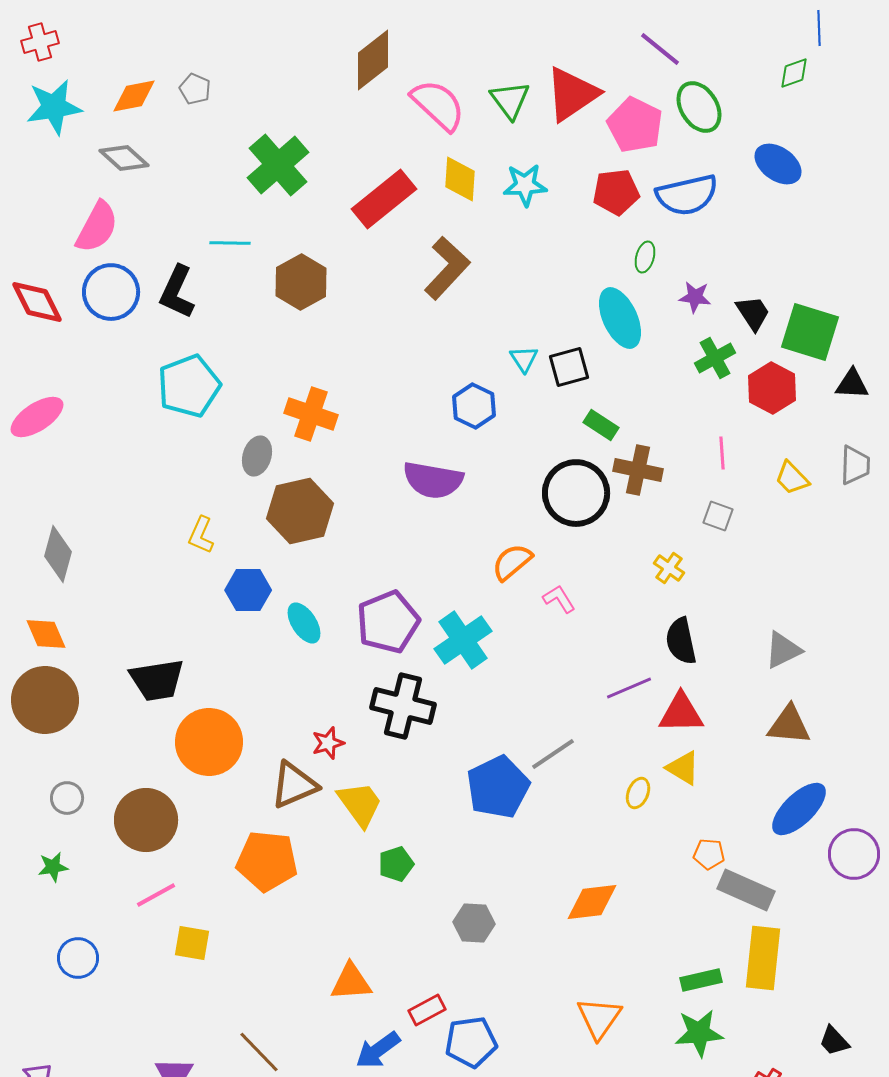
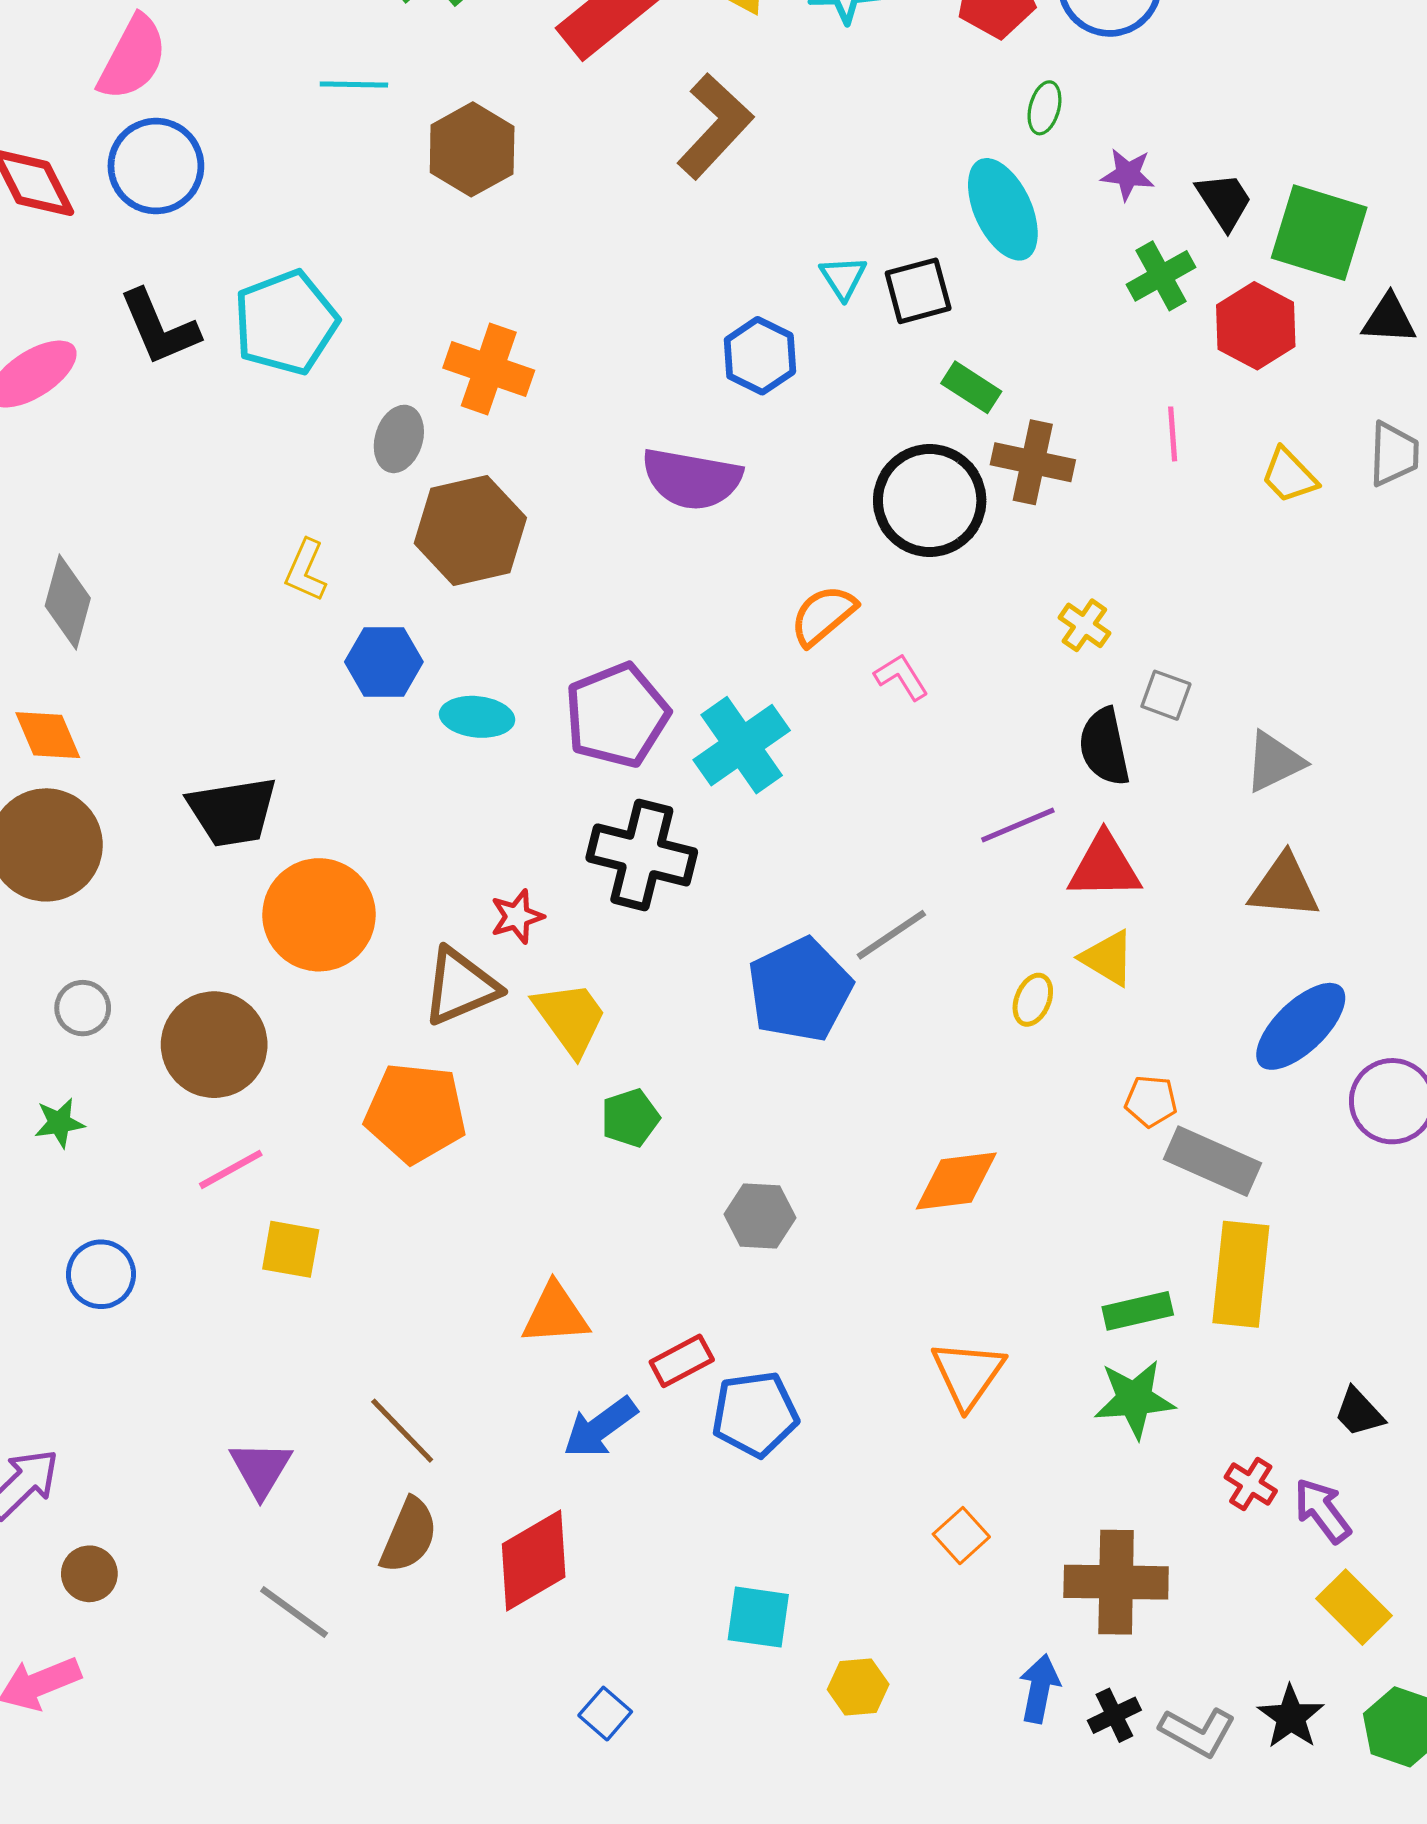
black L-shape: (177, 292) -> (159, 327), moved, turned -48
gray square: (718, 516) -> (1166, 695), moved
cyan ellipse: (304, 623) -> (477, 717), turned -51

